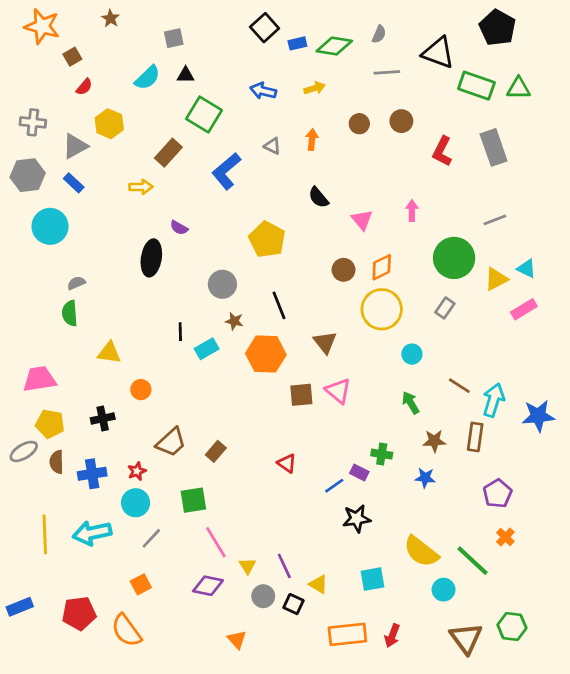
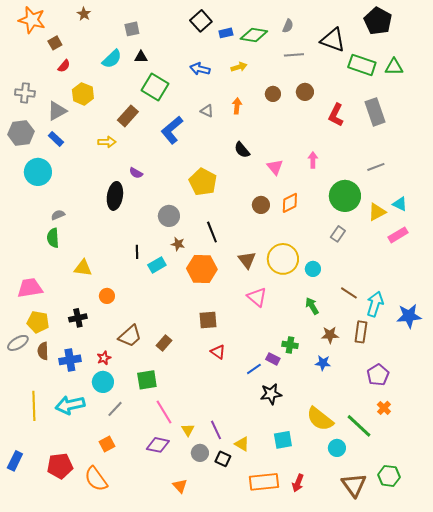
yellow circle: (382, 309) -> (283, 259), moved
brown square: (301, 395) -> (208, 320), moved
blue rectangle: (20, 607) -> (15, 461), turned -42

